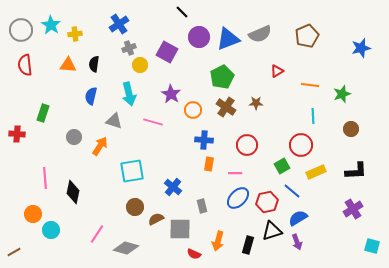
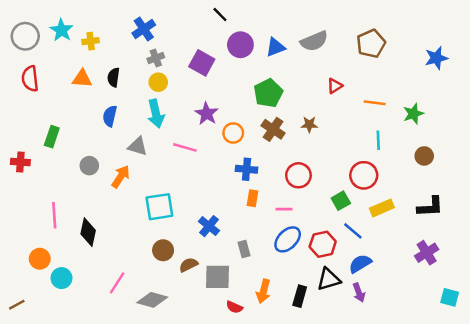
blue triangle: (228, 39) -> (276, 47), size x0.7
yellow circle: (140, 65) -> (158, 82), moved

